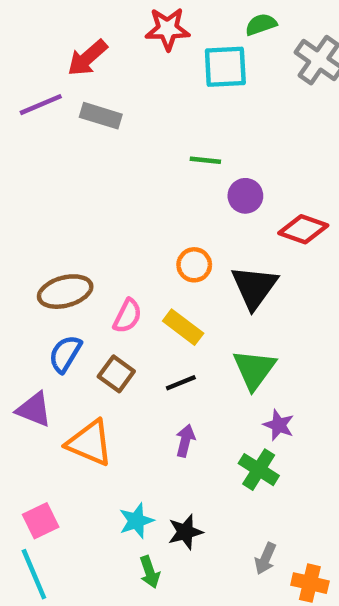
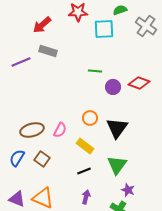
purple line: (41, 105) -> (21, 62), moved
red diamond: (303, 229) -> (139, 83), moved
pink semicircle: (127, 316) -> (60, 130), moved
blue semicircle: (65, 354) -> (17, 158), moved
brown square: (116, 374) -> (42, 159), moved
purple triangle: (34, 409) -> (17, 199), moved

